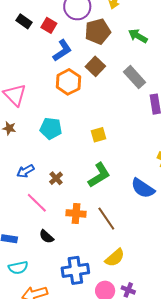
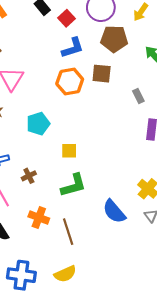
brown square: (95, 66) -> (102, 74), turned 36
gray rectangle: (135, 77) -> (138, 96), size x0.6
cyan pentagon: (51, 128) -> (38, 124), turned 30
yellow square: (98, 135) -> (69, 151), moved

